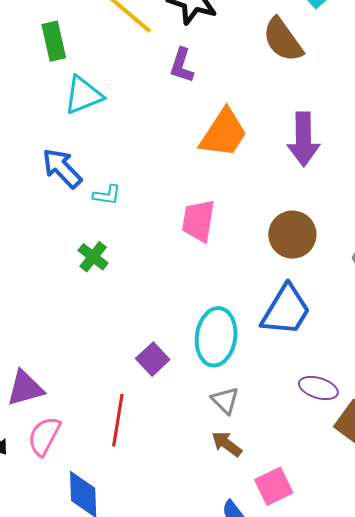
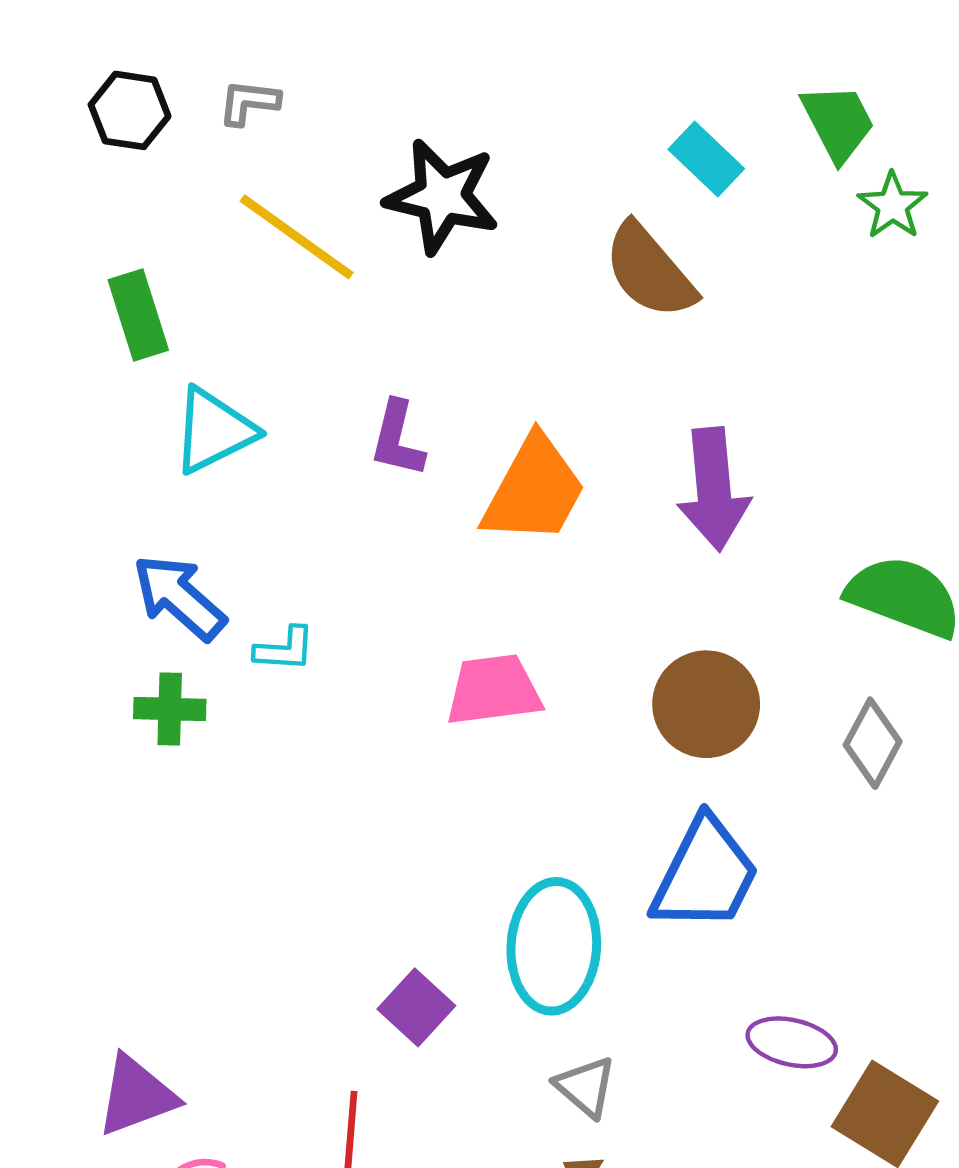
purple L-shape: (182, 65) -> (397, 439), moved
pink trapezoid: (198, 221) -> (494, 690), turned 78
green cross: (93, 257) -> (170, 709), moved, turned -32

